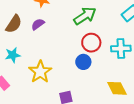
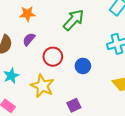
red circle: (91, 43) -> (53, 57), moved

